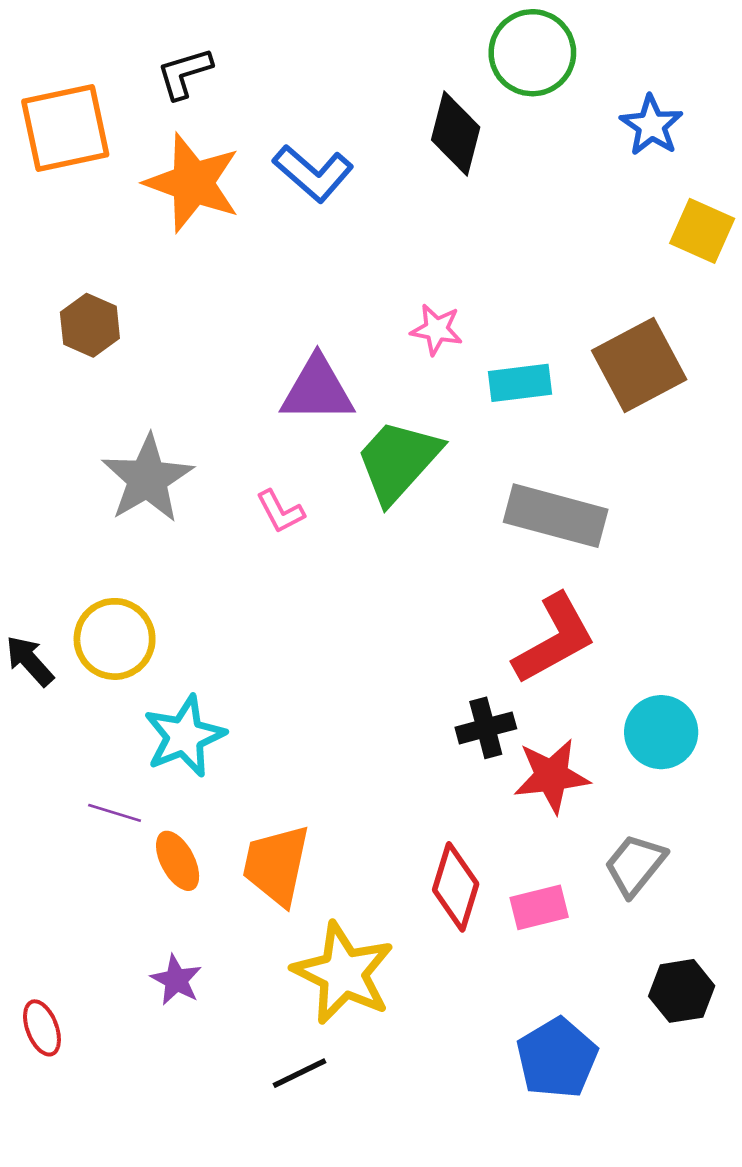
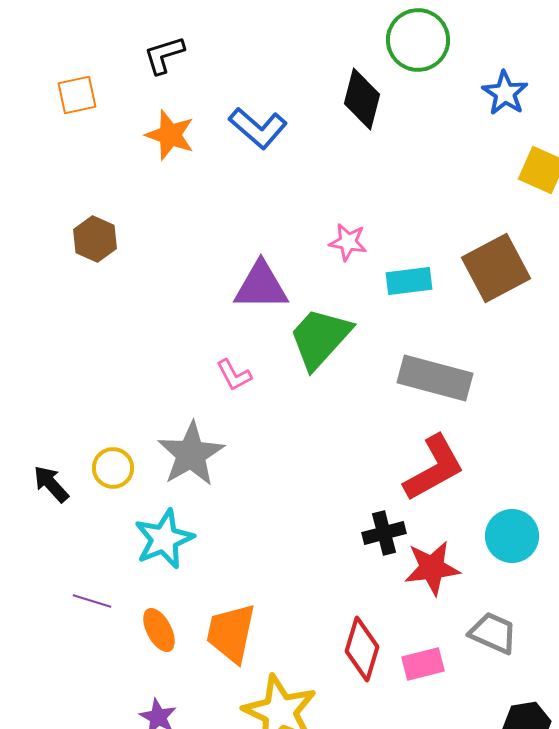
orange square: (65, 128) -> (77, 95), size x0.6
orange star: (193, 183) -> (170, 135), size x0.7
gray star: (147, 479) -> (191, 454), moved
yellow circle: (115, 639) -> (113, 468), size x0.7
purple line: (115, 813) -> (92, 601), moved
gray trapezoid: (635, 865) -> (493, 633), turned 75

